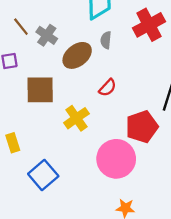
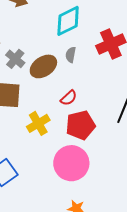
gray cross: (47, 35) -> (15, 59), moved
red pentagon: (142, 127) -> (81, 125), moved

